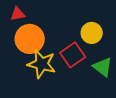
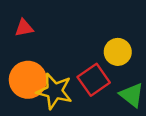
orange circle: (30, 39) -> (28, 80), moved

